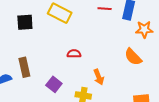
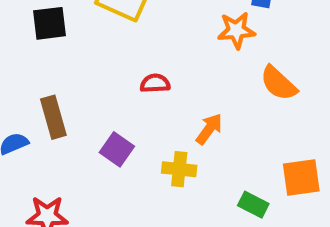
orange star: (144, 29) -> (236, 30), moved
orange arrow: (99, 77) -> (209, 129), turned -119

